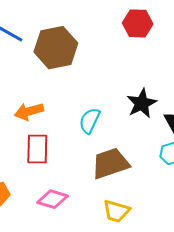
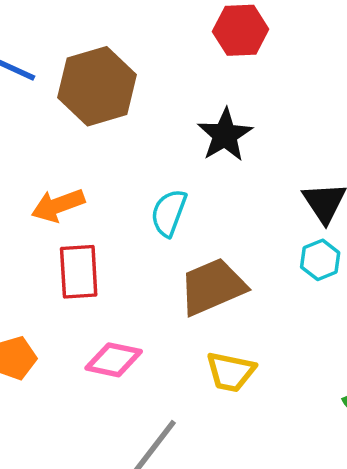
black star: (142, 103) -> (225, 135), moved

